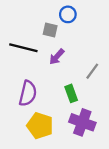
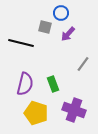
purple arrow: (57, 57) -> (68, 34), moved
green rectangle: (71, 93) -> (53, 84), moved

